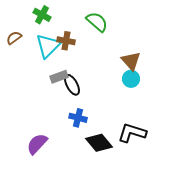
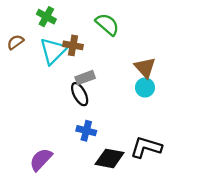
gray rectangle: (59, 77) -> (85, 78), moved
black diamond: (99, 143) -> (110, 158), turned -40

